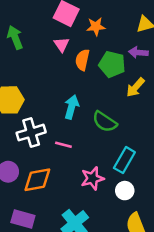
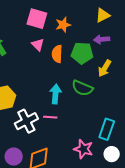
green semicircle: (105, 122) -> (82, 88), moved
pink line: (63, 145) -> (50, 117), moved
pink star: (92, 178) -> (83, 149), turned -30

